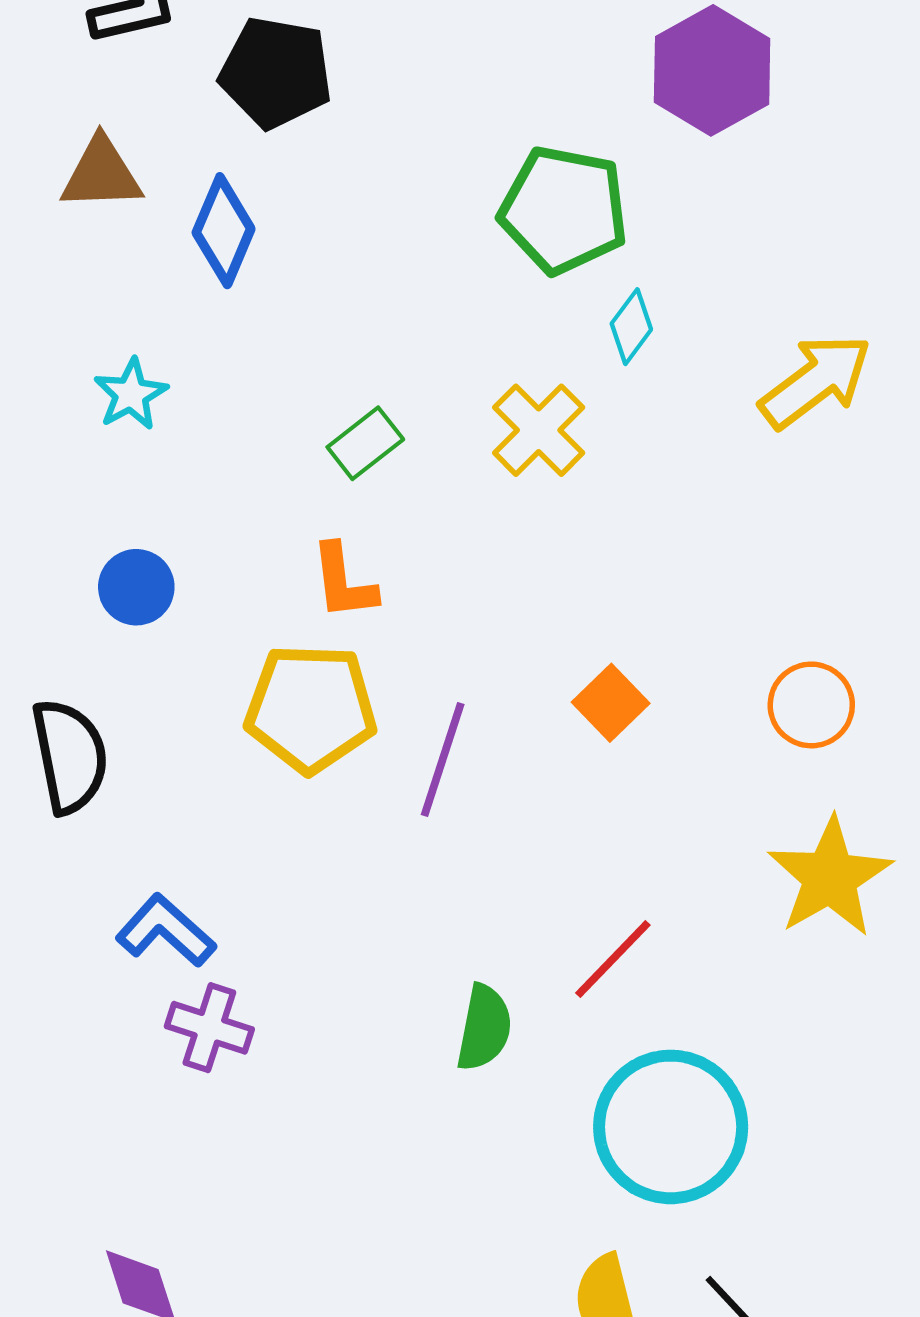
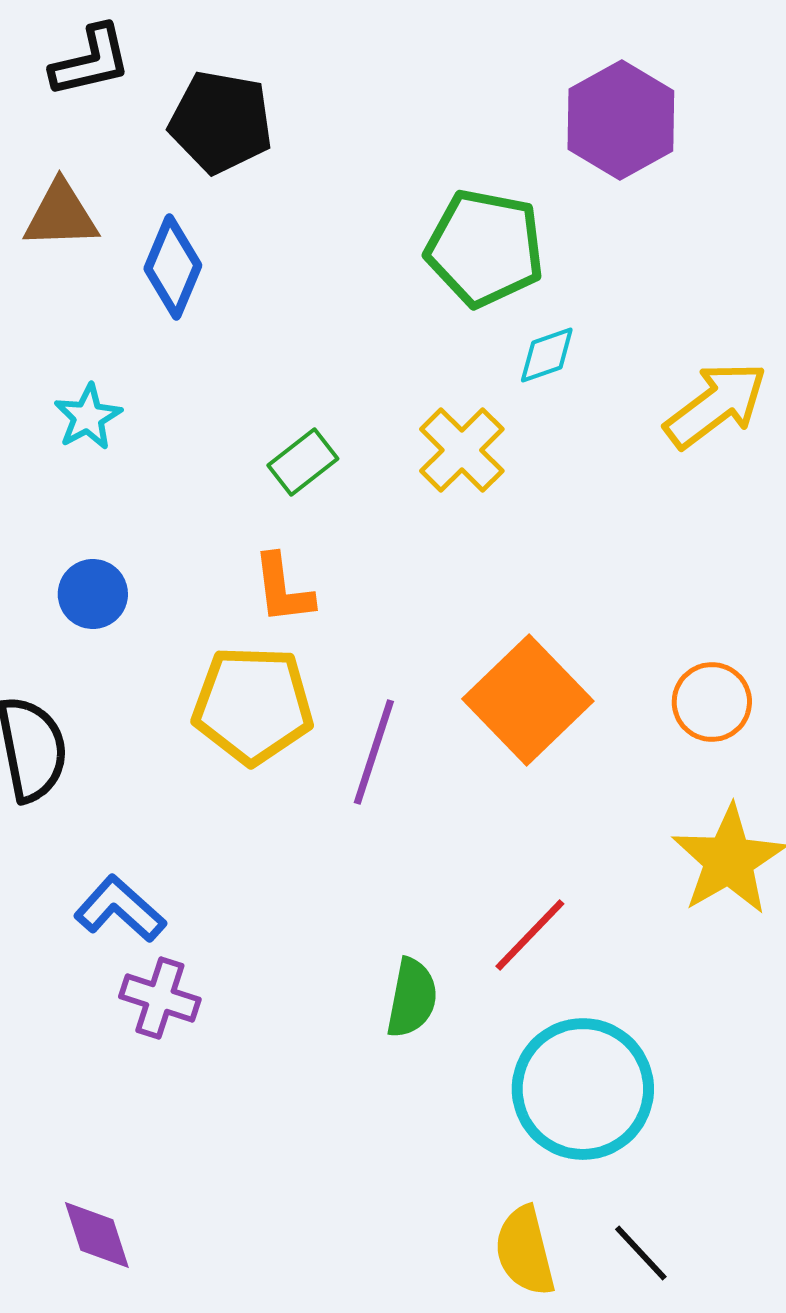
cyan diamond: (631, 327) -> (547, 355), turned 34
orange square: (611, 703) -> (528, 700), size x1.8

